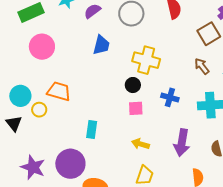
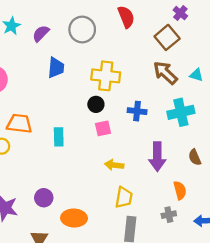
brown arrow: (202, 66) -> (165, 73), size x1.4
cyan rectangle: (92, 129) -> (59, 137), moved
purple circle: (70, 164) -> (44, 198), size x0.6

